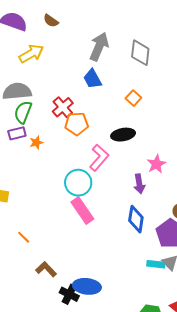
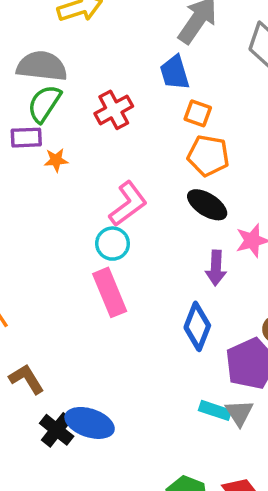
orange square: (133, 98) -> (198, 113), moved, turned -35
orange pentagon: (77, 124) -> (208, 156), moved
black ellipse: (123, 135) -> (207, 205), moved, turned 30
pink L-shape: (99, 158) -> (128, 204), moved
cyan circle: (78, 183) -> (113, 244), size x0.7

